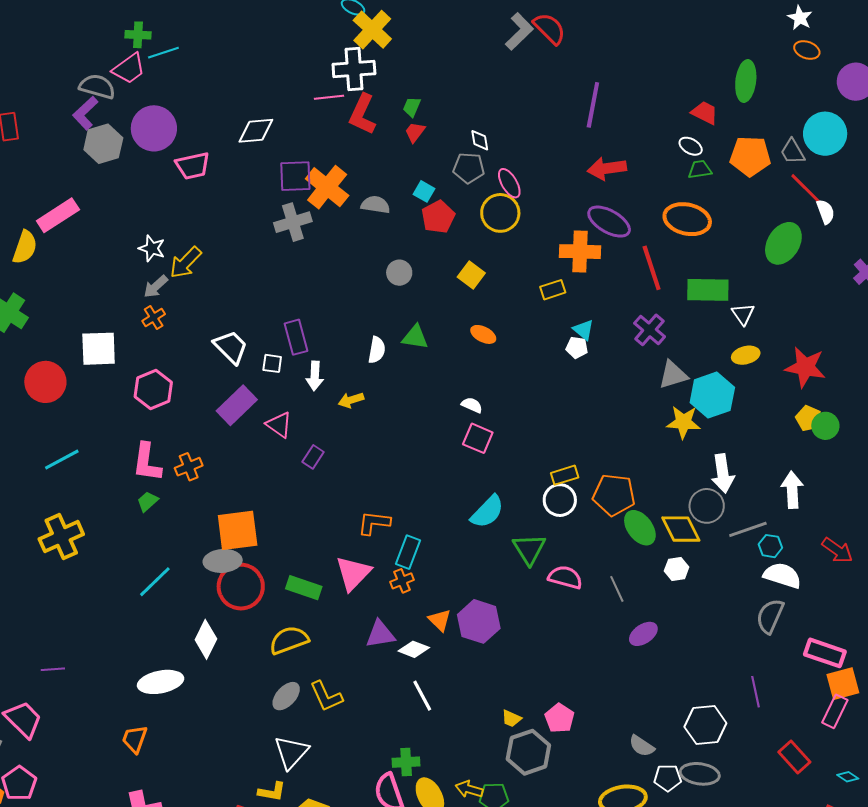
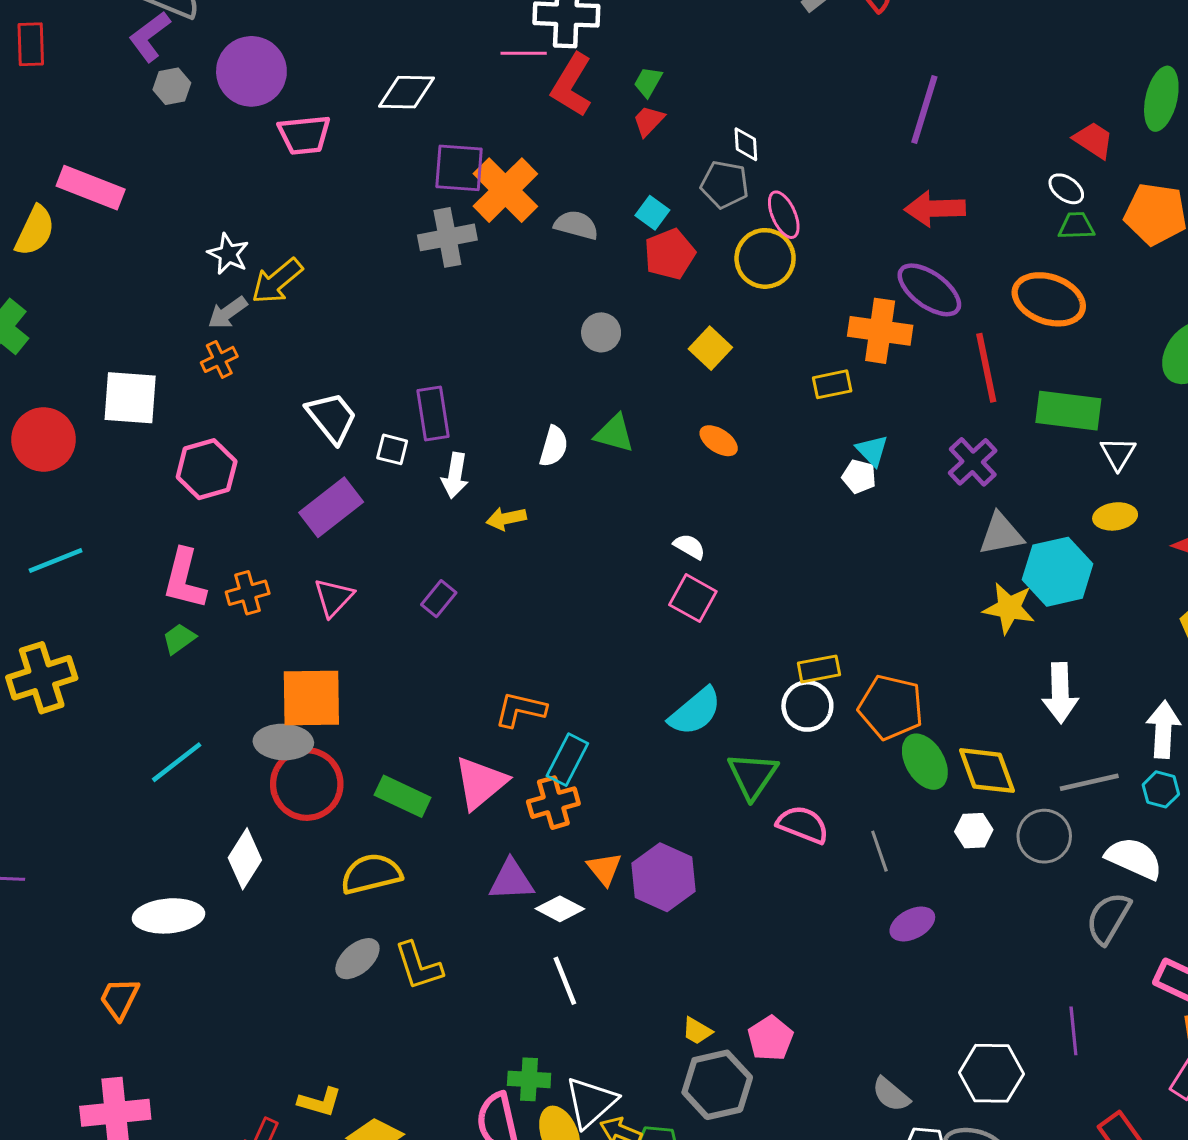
gray hexagon: (103, 144) -> (172, 86), size x0.6
pink rectangle: (58, 215) -> (91, 188), turned 48
pink triangle: (279, 425) -> (334, 597), moved, turned 32
gray circle: (707, 506) -> (1044, 836), moved
cyan hexagon: (770, 546) -> (1161, 789), moved
orange cross: (402, 581) -> (553, 803), size x1.4
white triangle: (291, 752) -> (591, 1102), moved

